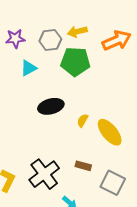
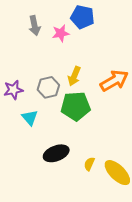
yellow arrow: (77, 32) -> (74, 76), turned -48
cyan triangle: (29, 68) -> (30, 118), turned -36

